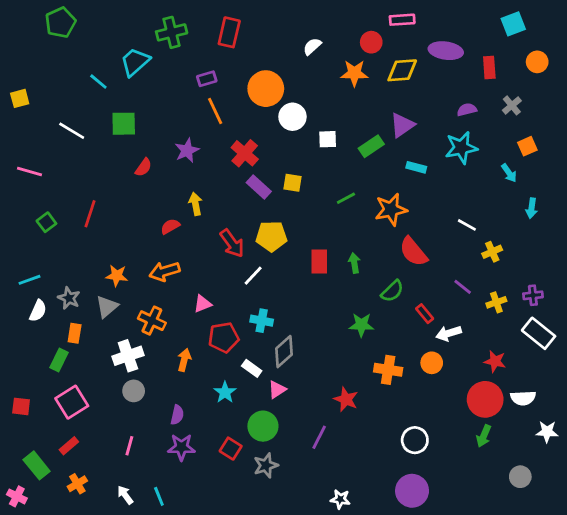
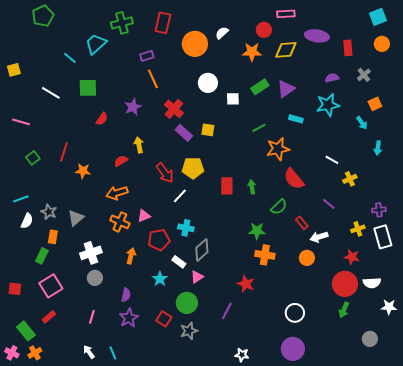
cyan square: (513, 24) -> (378, 17), moved
orange circle: (266, 89) -> (195, 44), moved
green rectangle: (371, 146) -> (260, 87), moved
green line: (346, 198) -> (259, 128), moved
orange star: (117, 276) -> (83, 171), moved
yellow cross: (496, 302) -> (358, 229), moved
orange cross: (152, 321) -> (120, 222), moved
white rectangle: (539, 333) -> (383, 237), turned 35
orange cross: (388, 370) -> (265, 255), moved
purple star: (181, 447) -> (129, 318), turned -30
orange cross: (77, 484) -> (35, 353), moved

